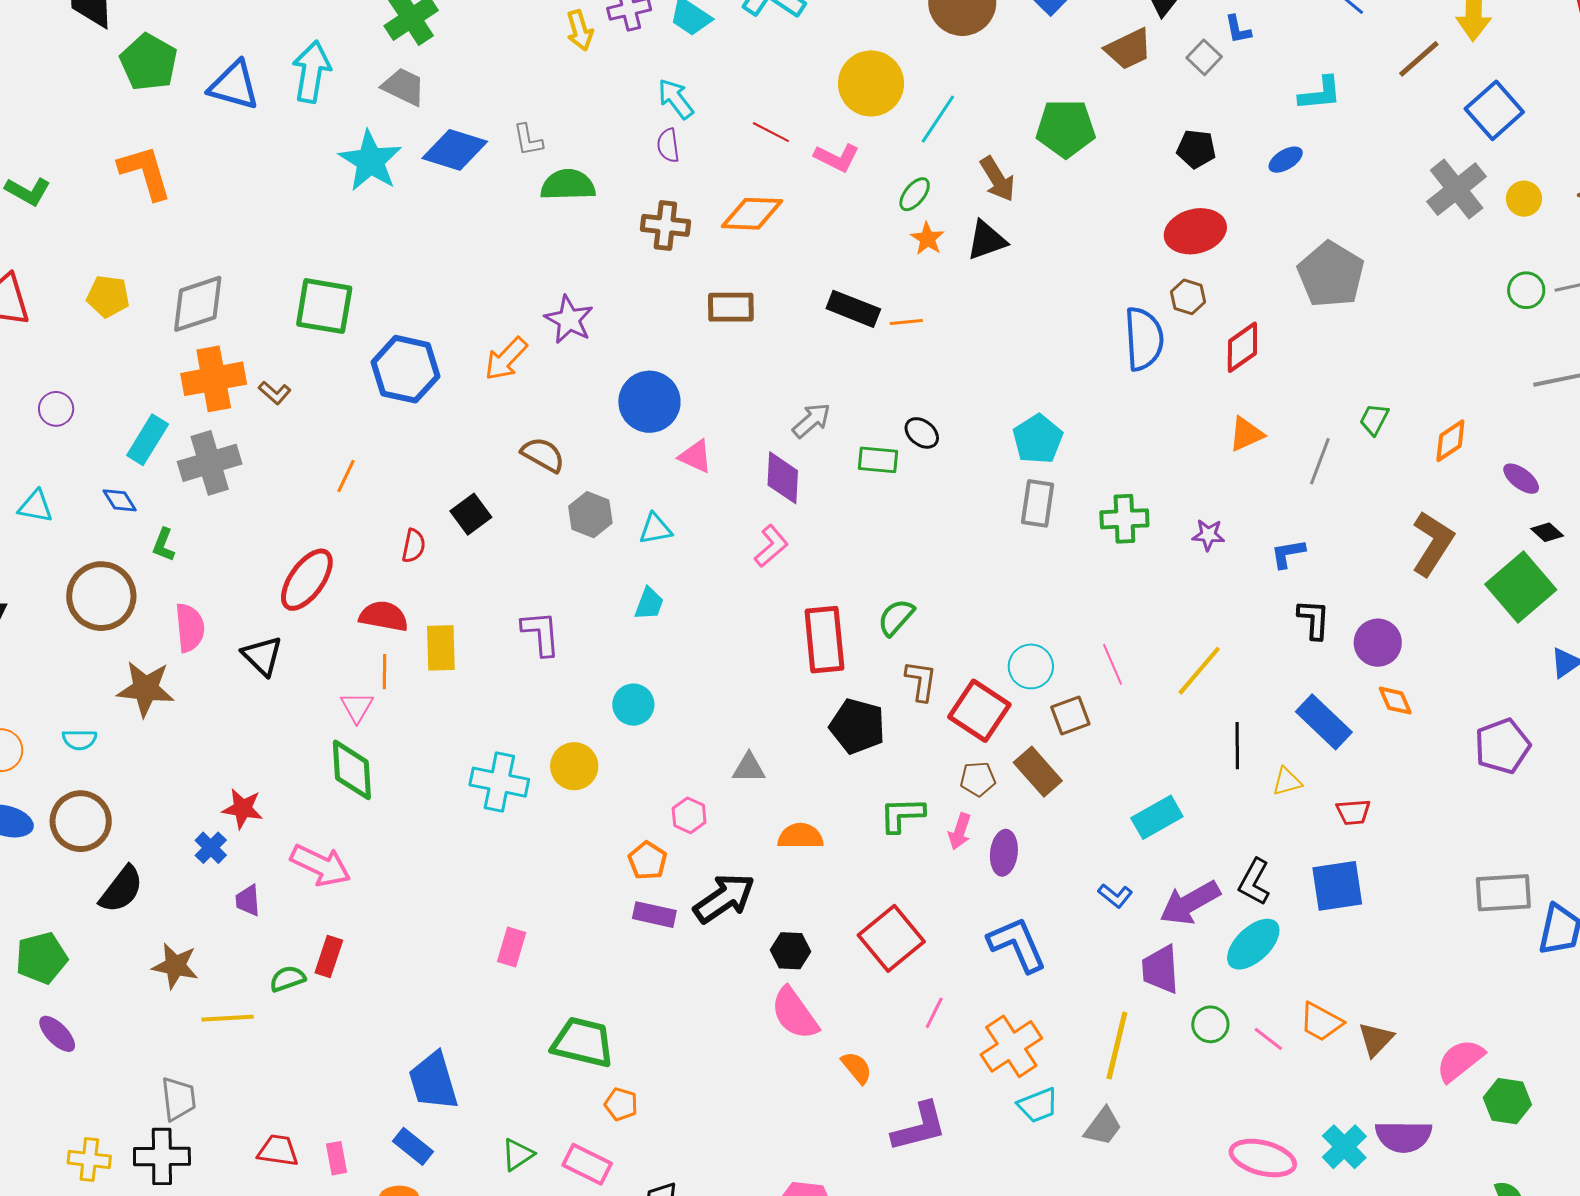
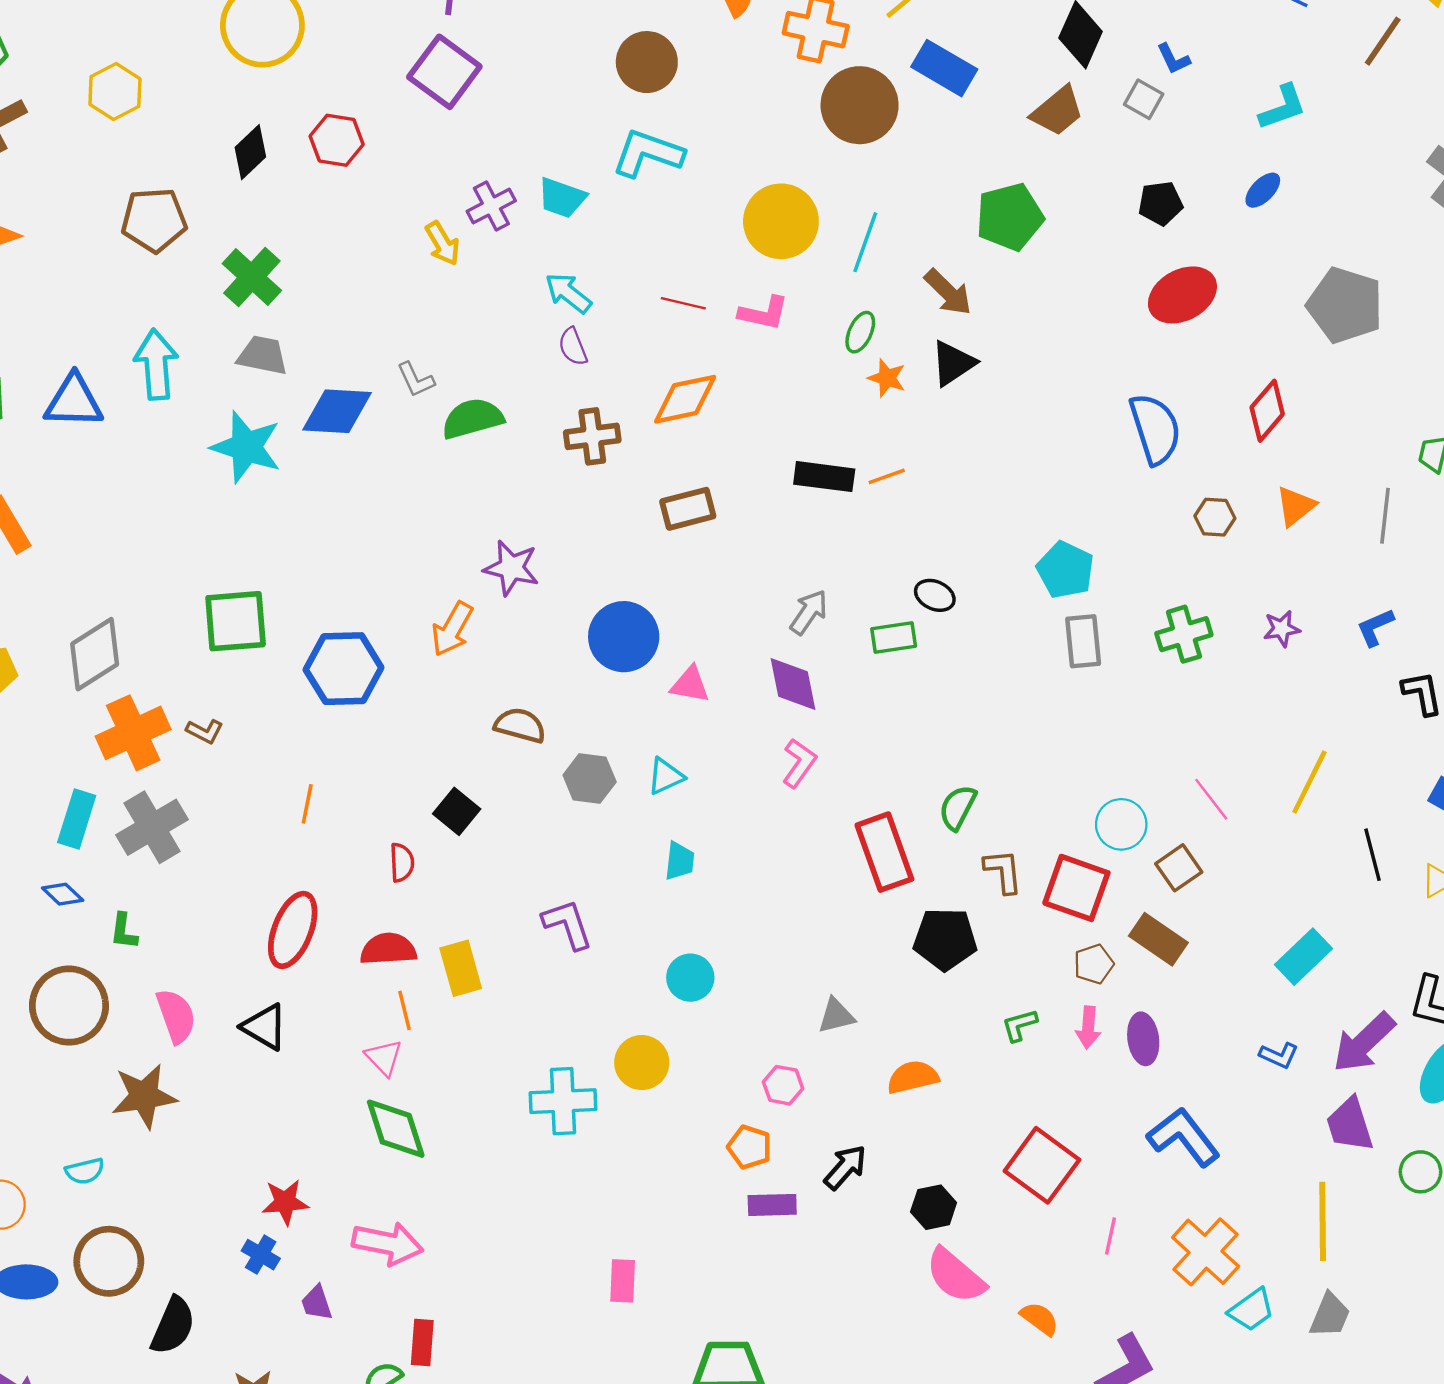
brown hexagon: (1188, 297) -> (1215, 517), moved
green L-shape: (902, 815) -> (1020, 1025), size x0.7
black arrow: (724, 898) -> (845, 1167), size x0.7

